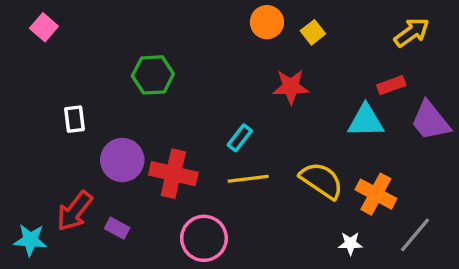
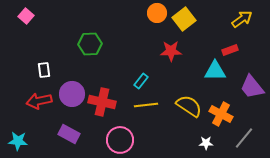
yellow square: (313, 32) -> (184, 19), size x1.6
purple trapezoid: (430, 121) -> (252, 87), moved
red arrow: (75, 211) -> (39, 101), moved, turned 40
purple rectangle: (117, 228) -> (69, 134), size x1.5

